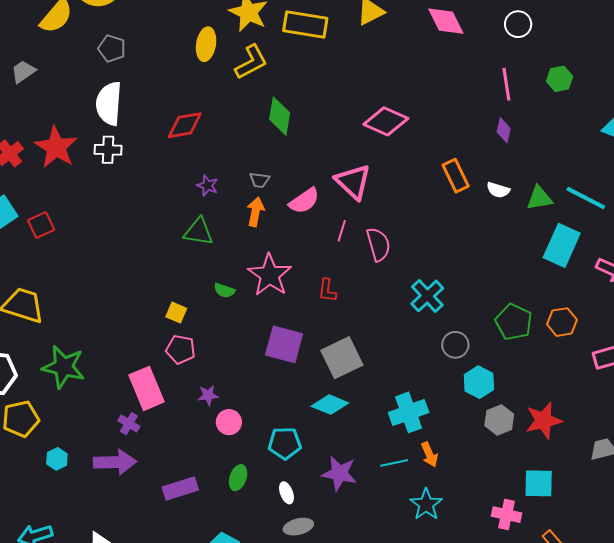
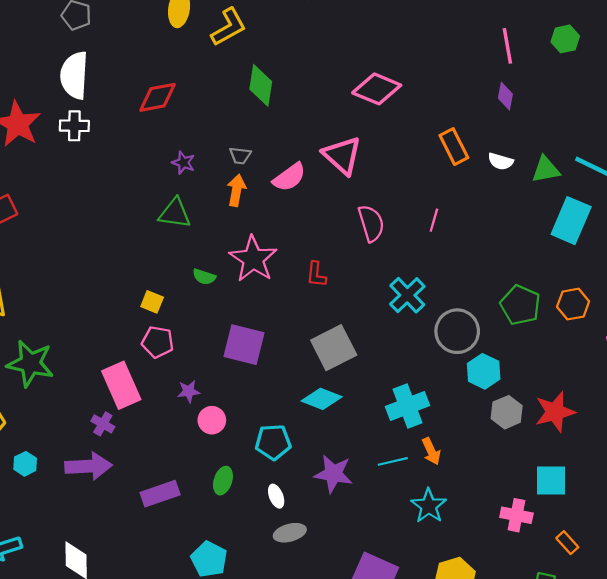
pink line: (342, 231) -> (434, 220), moved
cyan cross: (427, 296) -> (407, 295), moved
purple square: (284, 344) -> (244, 345), moved
gray circle: (455, 345) -> (457, 331), size x1.5

